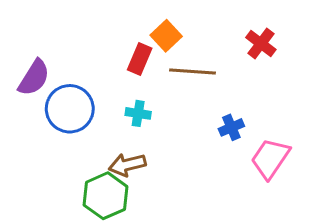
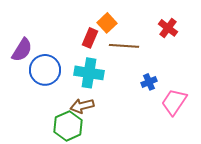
cyan cross: (138, 113) -> (89, 73), size x1.8

